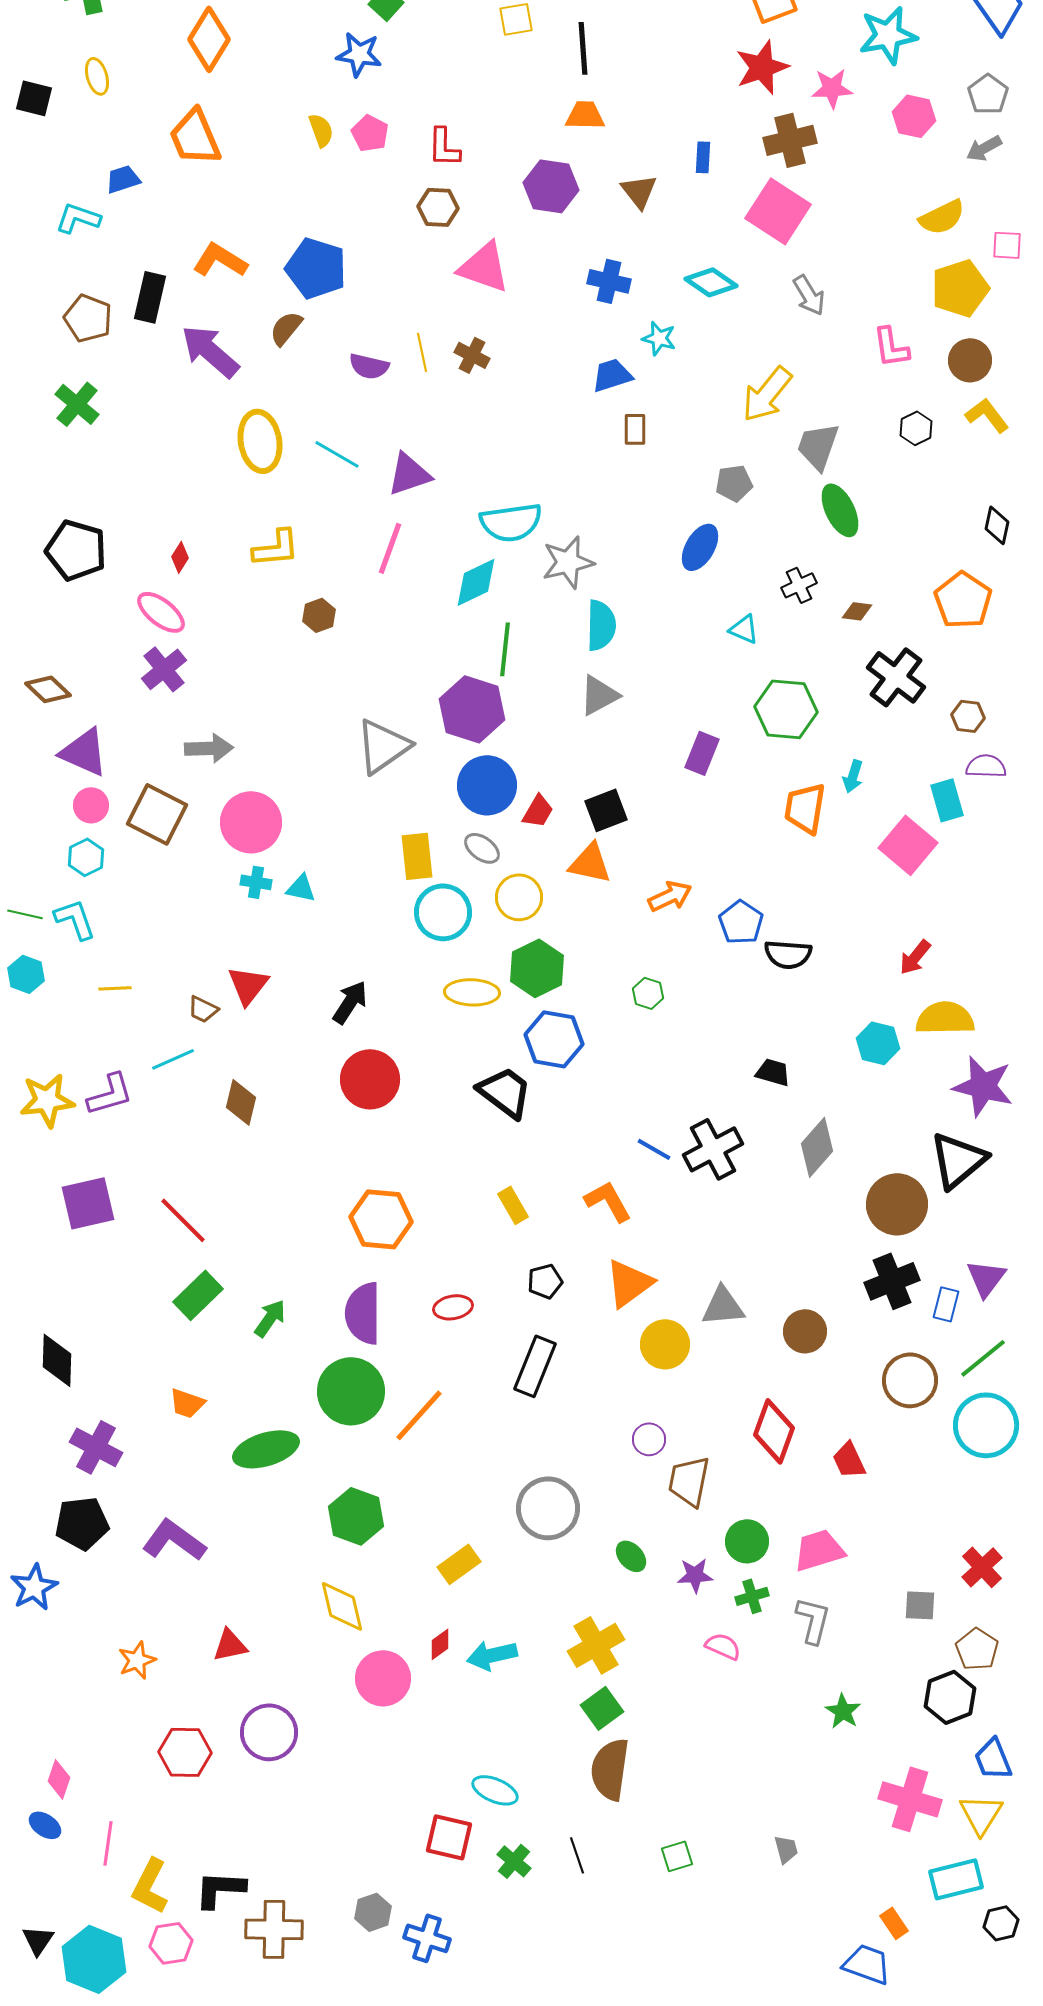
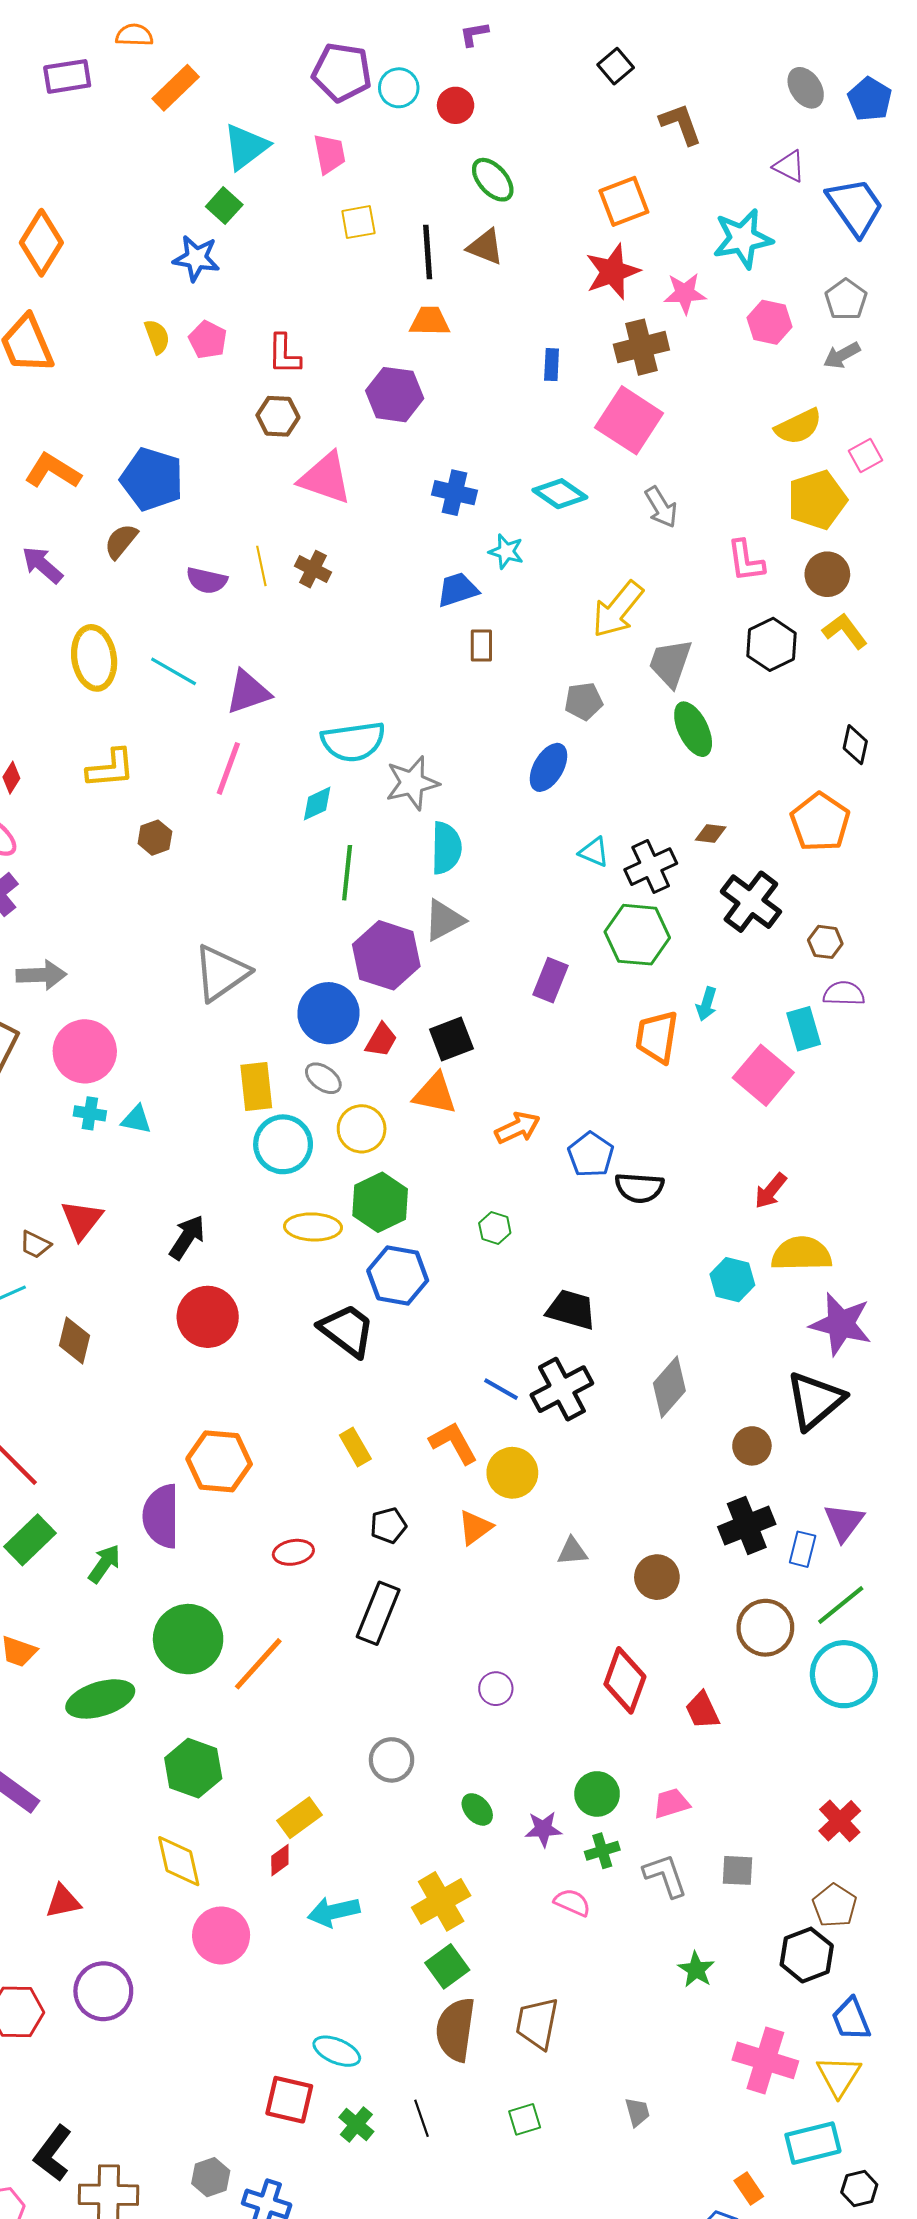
brown triangle: (639, 191) -> (485, 247), moved, turned -30
pink square: (1007, 245) -> (866, 455), turned -32
purple arrow: (210, 351) -> (42, 565), size x0.7
black hexagon: (916, 428) -> (772, 644), size x1.5
cyan diamond: (476, 582) -> (317, 804), size x0.7
black cross: (799, 585) -> (651, 867), moved, size x1.4
purple hexagon: (472, 709) -> (386, 955), moved
black trapezoid: (773, 1072) -> (571, 1310), moved, size x1.4
brown circle: (897, 1204) -> (752, 1446), size x0.6
orange triangle: (629, 1283) -> (475, 1528), size x0.7
gray triangle: (723, 1306) -> (572, 1551), size x0.7
purple semicircle: (363, 1313) -> (161, 1516), moved
yellow circle: (665, 1344) -> (512, 1473), moved
brown trapezoid: (689, 1481) -> (537, 2023), moved
gray circle: (548, 1508) -> (392, 1760), size x0.7
pink trapezoid: (819, 1550) -> (671, 1803), size x0.7
gray square: (920, 1605) -> (737, 1870), moved
gray L-shape: (813, 1620) -> (665, 1876), turned -33
red diamond: (440, 1644) -> (280, 1860), moved
black L-shape: (220, 1889) -> (53, 2153), turned -56

